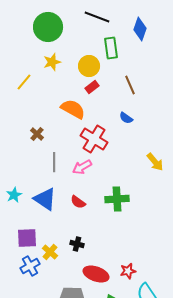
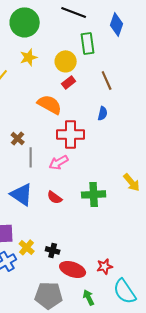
blue semicircle: (126, 118) -> (103, 113), turned -112
brown cross: (37, 134) -> (18, 138), moved
red cross: (94, 139) -> (71, 134), turned -32
yellow arrow: (155, 162) -> (132, 182), moved
black cross: (77, 244) -> (53, 250), moved

